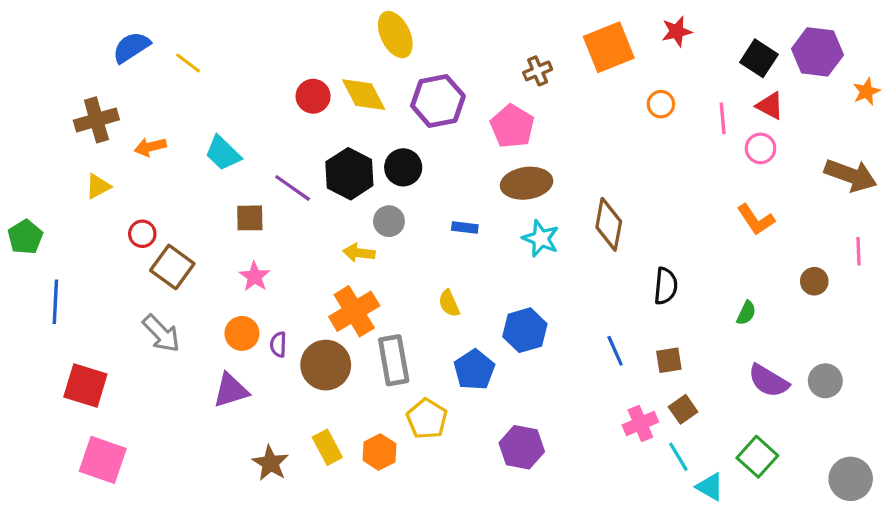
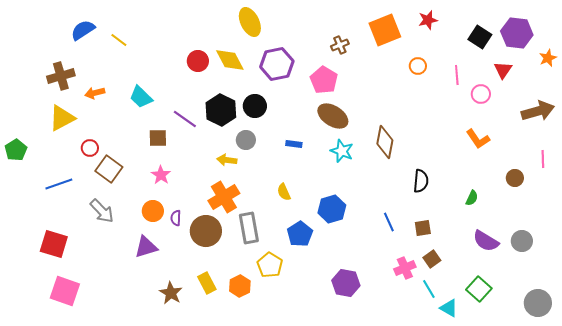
red triangle: (770, 106) -> (503, 70), moved, turned 36
brown arrow: (851, 175) -> (538, 111), turned -36
brown ellipse: (527, 183) -> (333, 116), turned 40
yellow triangle: (98, 186) -> (62, 118), size x1.6
blue line: (55, 302) -> (59, 184), moved, turned 68
purple hexagon: (522, 447) -> (346, 283), moved

